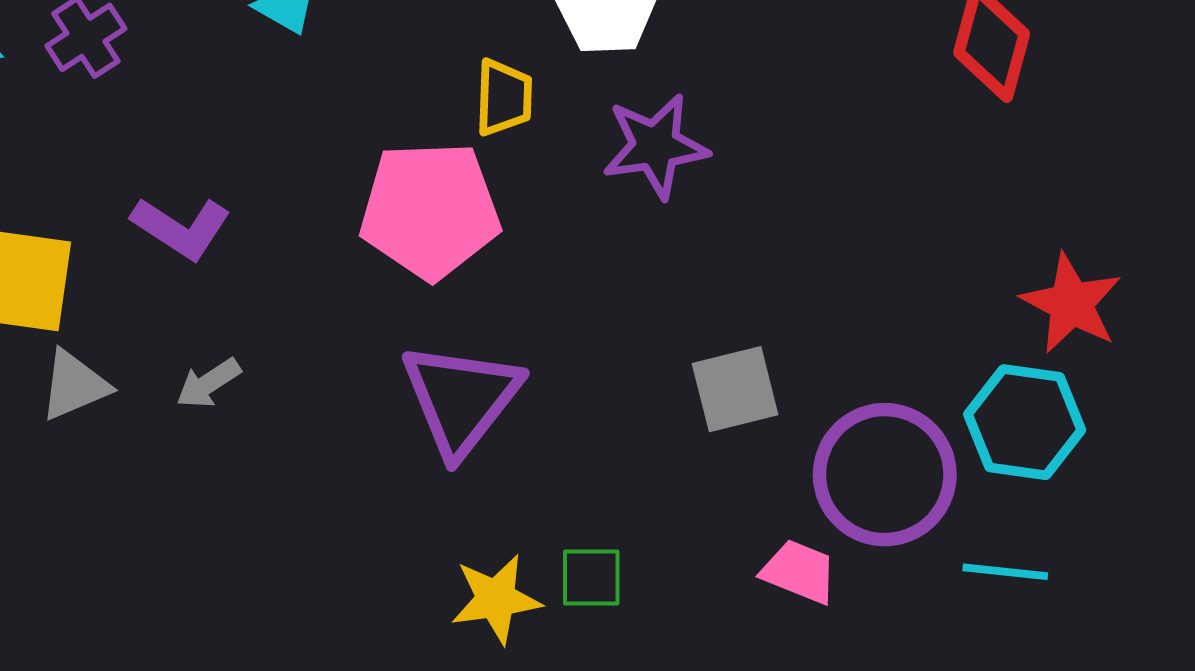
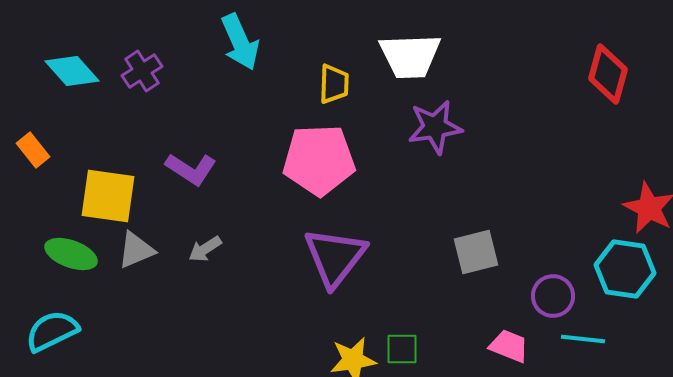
yellow trapezoid: (504, 98) -> (334, 84), moved
purple circle: (885, 475) -> (553, 296), size x0.6
cyan line: (1005, 572) -> (583, 339), moved

